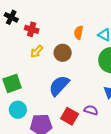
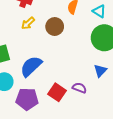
blue semicircle: (59, 86) -> (31, 66), moved

